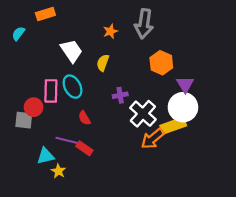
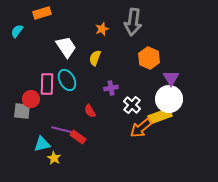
white cross: (143, 114) -> (132, 105), size x0.7
red semicircle: (84, 118) -> (90, 111), moved

